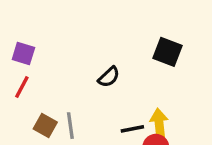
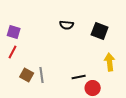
black semicircle: (109, 77) -> (67, 25), moved, turned 48
yellow arrow: (159, 124) -> (110, 62), moved

